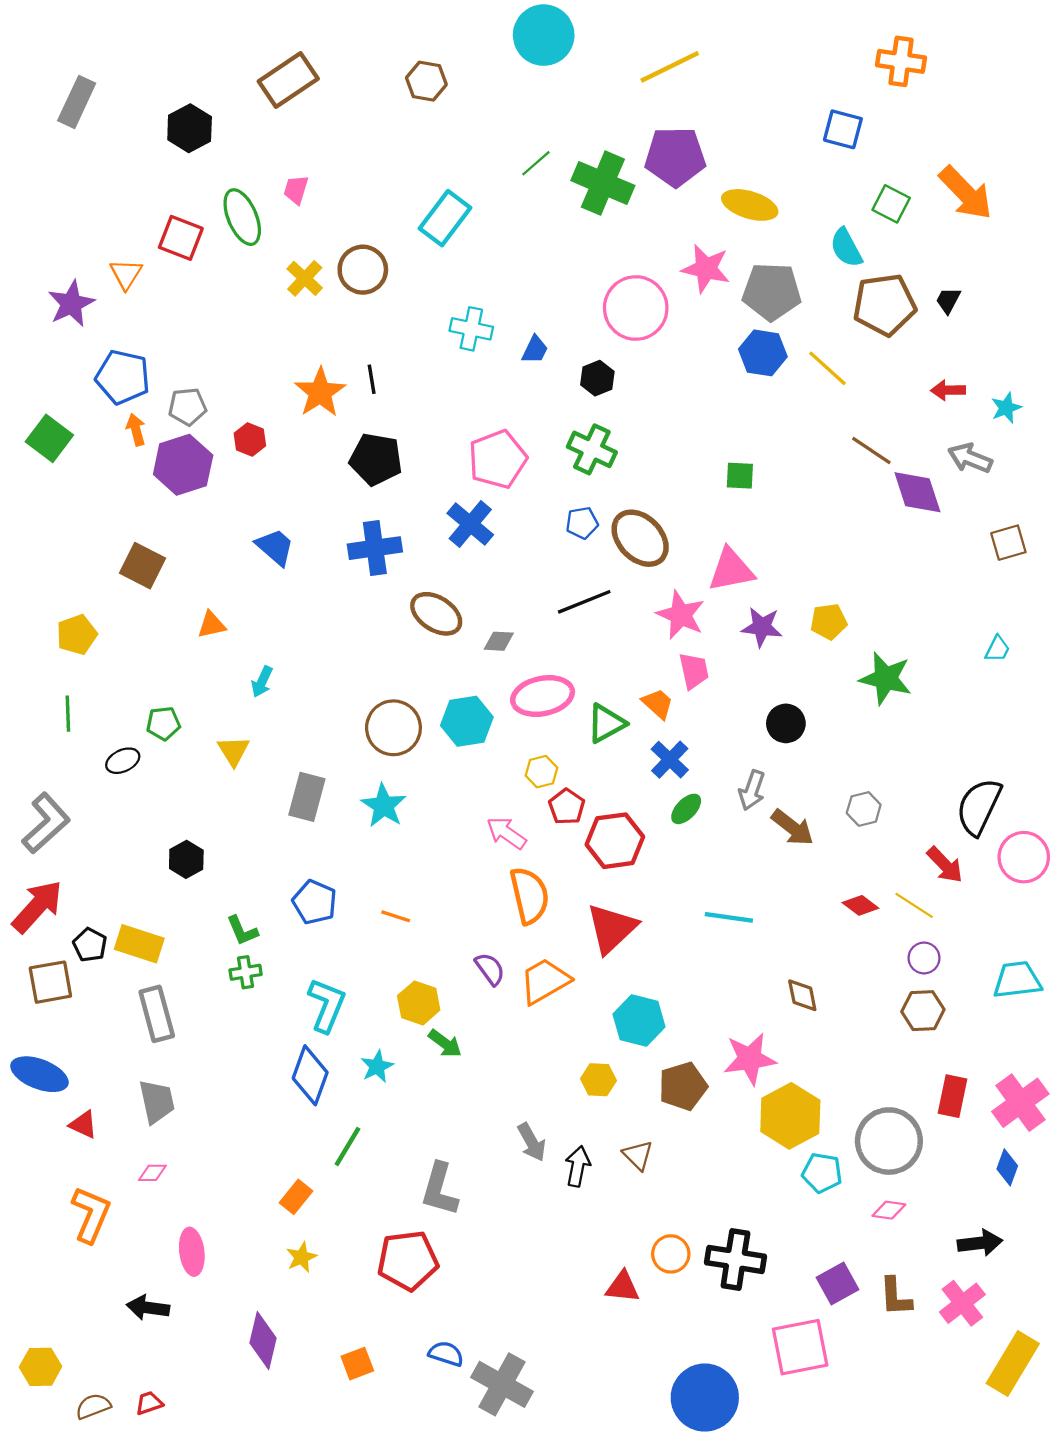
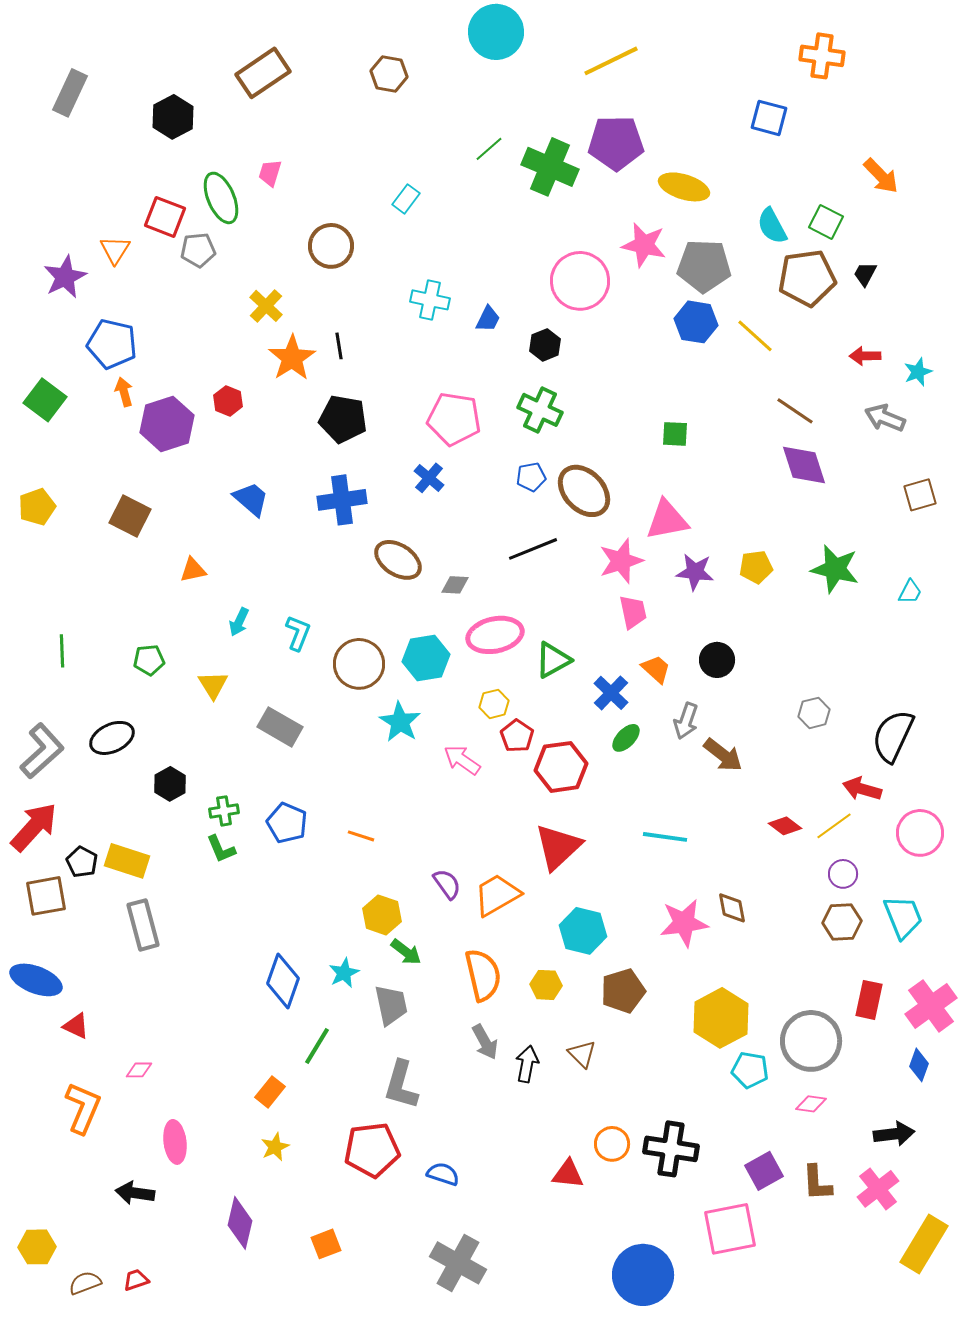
orange arrow: (966, 193) -> (881, 176), size x0.7
green square: (891, 204) -> (826, 222), moved
cyan rectangle: (445, 218) -> (406, 199), size x0.6
yellow cross: (305, 278) -> (266, 306), moved
gray pentagon: (187, 407) -> (198, 250), moved
pink pentagon: (498, 459) -> (454, 419), turned 30
purple diamond: (917, 492) -> (804, 465), moved
blue cross: (470, 524) -> (429, 478), size x0.7
pink star: (681, 615) -> (621, 561), turned 30
yellow pentagon: (77, 635) -> (37, 507), moved
green star: (886, 678) -> (835, 569), moved
orange trapezoid: (658, 704) -> (656, 669), moved
black ellipse: (123, 761) -> (112, 738), moved, size x1.4
gray rectangle: (307, 797) -> (280, 727), turned -75
cyan star: (384, 806) -> (400, 722), moved
gray hexagon: (864, 809) -> (814, 713), moved
pink circle: (1024, 857) -> (920, 833), moved
red arrow: (945, 865) -> (862, 789), turned 150
orange semicircle: (529, 896) -> (483, 975), moved
yellow line: (914, 905) -> (834, 826), turned -69
green cross: (246, 972) -> (224, 811), moved
cyan trapezoid: (1017, 980) -> (903, 917), moved, turned 75
cyan L-shape: (327, 1005) -> (298, 633), moved, size x0.7
pink star: (750, 1059) -> (684, 923), moved
gray trapezoid: (157, 1102) -> (391, 1005), moved
blue semicircle: (446, 1354) -> (443, 1174), moved

